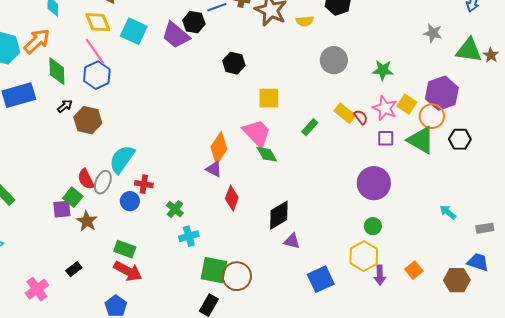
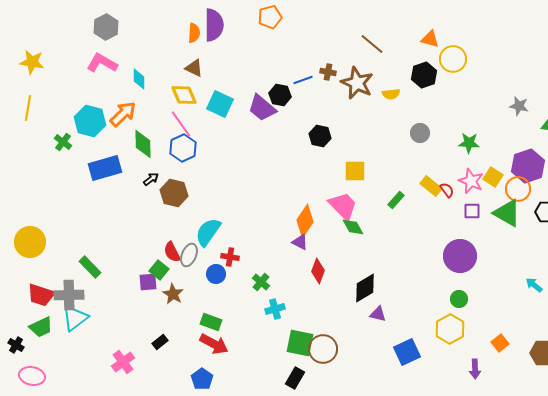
gray circle: (334, 60) -> (420, 133), size x0.7
purple arrow: (380, 275) -> (475, 369), moved

